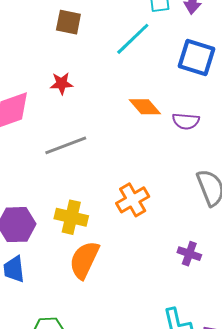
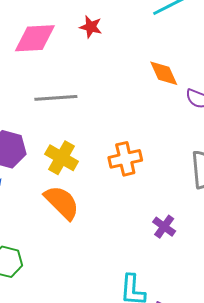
gray line: (66, 145) -> (56, 98), moved
orange semicircle: (84, 260) -> (62, 202), turned 93

